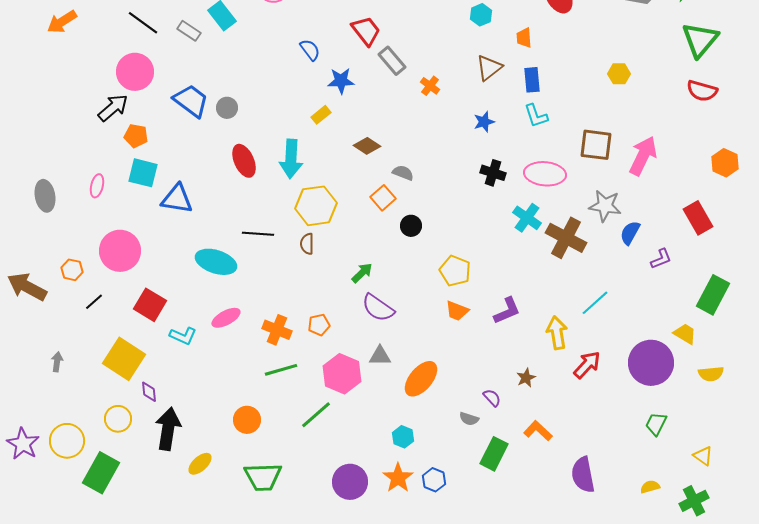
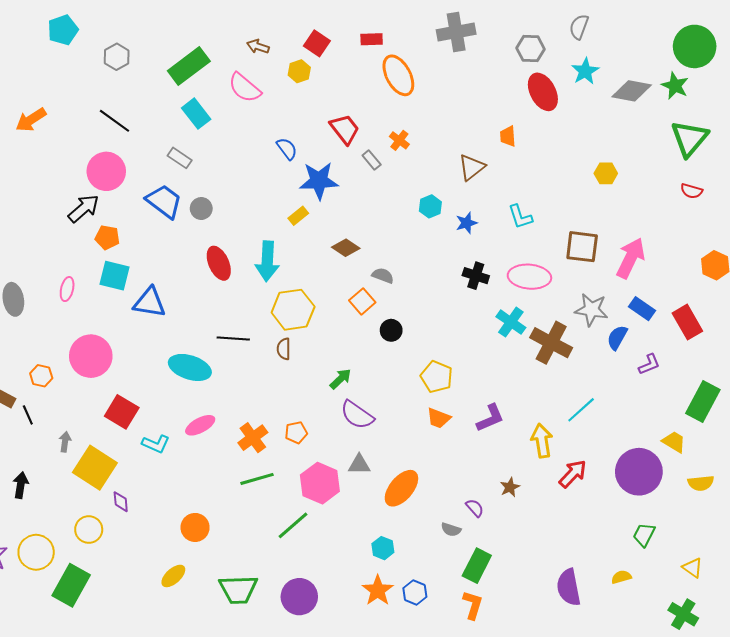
cyan hexagon: (481, 15) -> (430, 206), moved
gray rectangle: (189, 31) -> (180, 158), moved
gray rectangle: (392, 61) -> (372, 160), size x0.7
blue rectangle: (532, 80) -> (642, 309), moved, turned -50
blue star: (341, 81) -> (319, 181), size x1.4
orange cross: (430, 86) -> (399, 140), moved
red semicircle: (702, 91) -> (692, 191), size x0.7
black line: (94, 302) -> (28, 415), moved, turned -72
orange cross: (277, 330) -> (253, 438), turned 32
gray arrow: (57, 362) -> (65, 442), moved
orange circle: (247, 420) -> (195, 527), moved
black arrow: (168, 429) -> (21, 485), moved, size x0.6
orange L-shape: (538, 431) -> (473, 605), moved, turned 64
purple circle: (350, 482) -> (299, 597), moved
yellow semicircle: (650, 487) -> (621, 577), moved
green cross: (694, 501) -> (683, 614), turned -32

